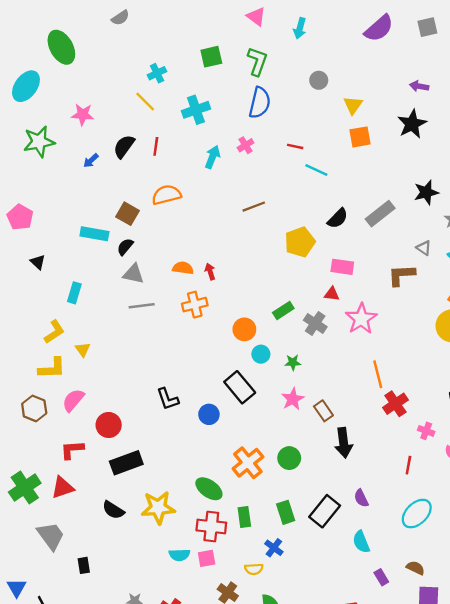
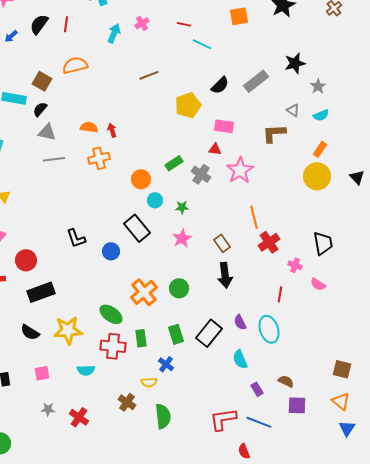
brown rectangle: (323, 411) -> (222, 243), moved
cyan ellipse: (417, 514) -> (269, 329), moved, turned -64
pink square: (207, 558) -> (42, 373), moved

